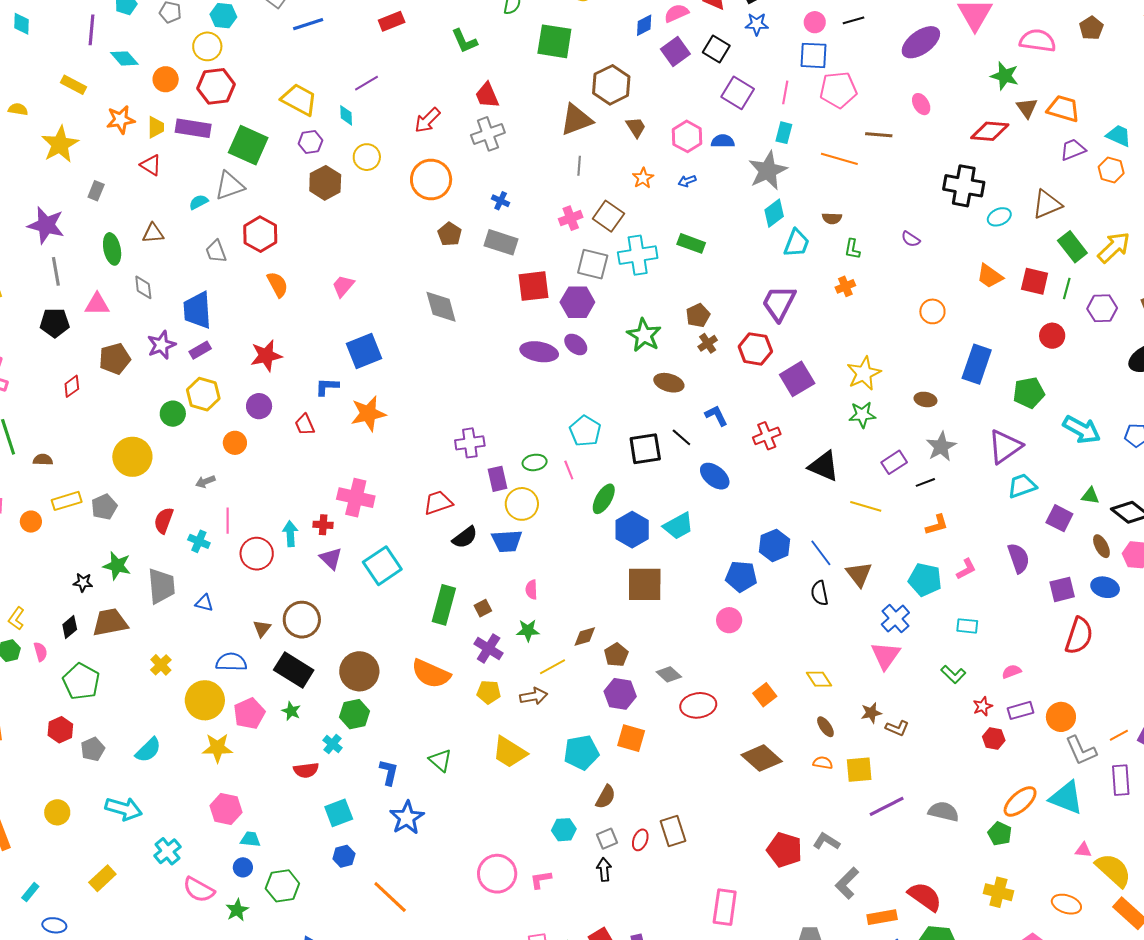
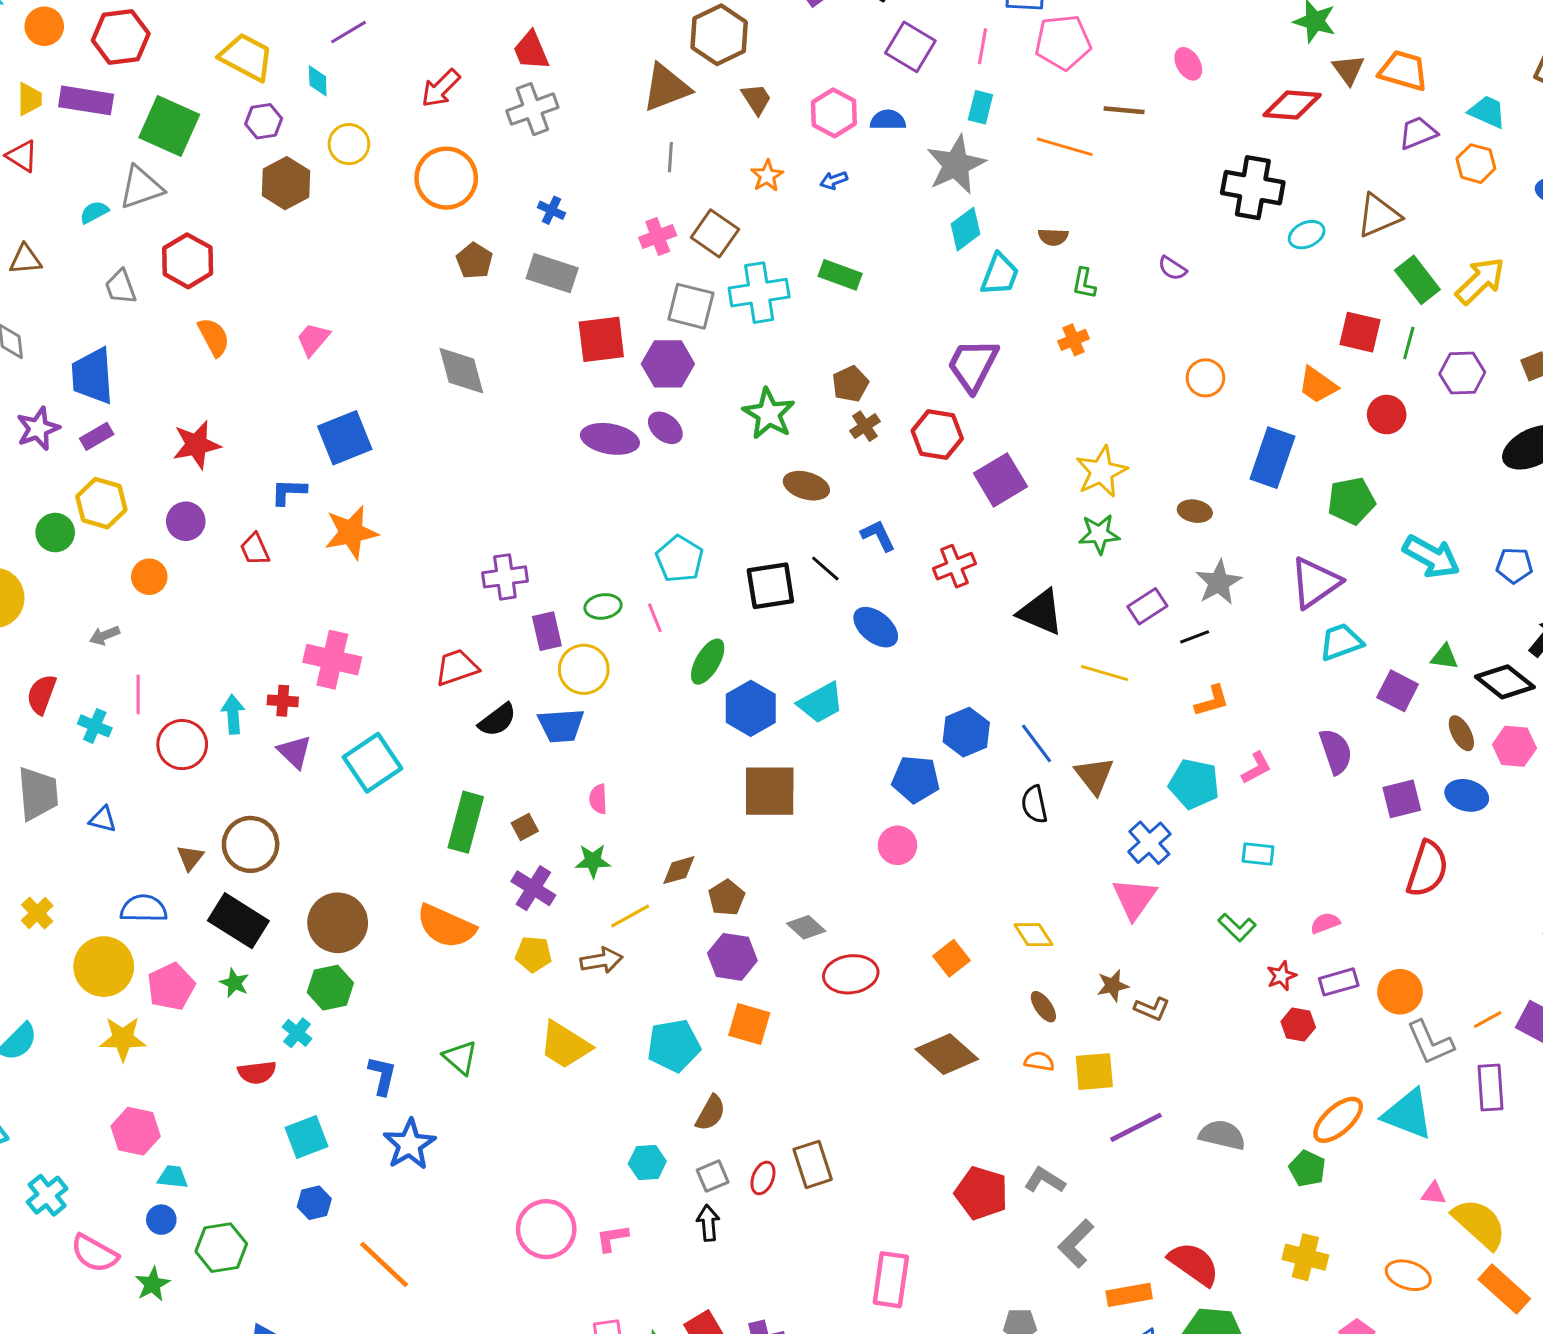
orange trapezoid: (990, 276) -> (1318, 385), moved

